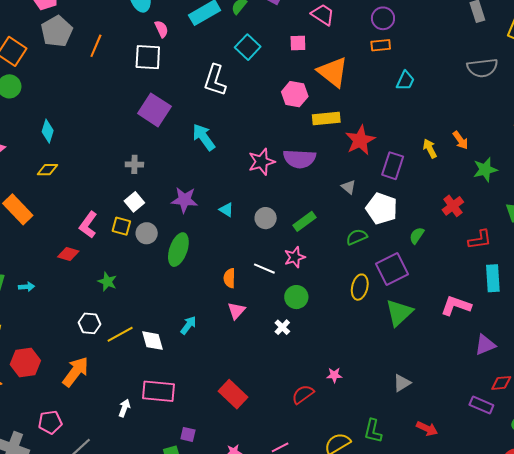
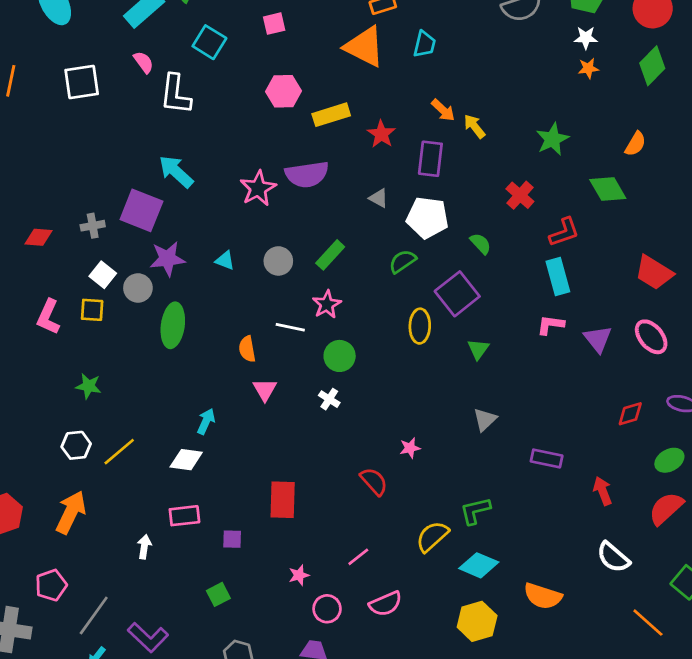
pink semicircle: (161, 29) -> (144, 62), moved
orange triangle: (333, 72) -> (364, 47), moved
purple square: (154, 110) -> (141, 210), moved
red star: (360, 140) -> (381, 134), size x0.7
orange arrow: (460, 140) -> (443, 110), moved
gray circle: (147, 233) -> (138, 288), moved
green semicircle: (417, 235) -> (481, 244), turned 114
red diamond: (68, 254) -> (38, 237), moved
cyan rectangle: (493, 278) -> (558, 276), moved
pink L-shape: (456, 306) -> (551, 325), size x0.7
green triangle: (399, 313) -> (478, 349), size x0.6
white diamond: (153, 341) -> (186, 460), moved, turned -55
purple triangle: (485, 345) -> (598, 339), moved, turned -35
gray triangle: (402, 383) -> (485, 420), moved
pink rectangle: (158, 391) -> (184, 516), size x0.7
red rectangle: (233, 394) -> (283, 500), turned 60
red semicircle: (303, 394) -> (374, 481), turned 95
purple rectangle: (481, 405) -> (547, 458), moved
red arrow: (427, 429) -> (603, 491), moved, turned -125
green L-shape: (373, 431) -> (475, 511), turned 75
purple square: (188, 434) -> (232, 539), moved

